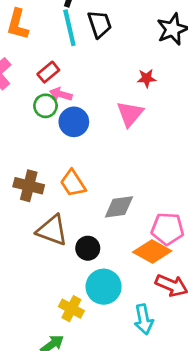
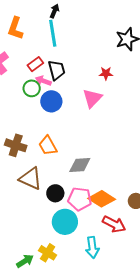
black trapezoid: (100, 24) -> (57, 70), moved
pink pentagon: (168, 229) -> (80, 199), moved
yellow cross: (71, 309) -> (48, 253), moved

